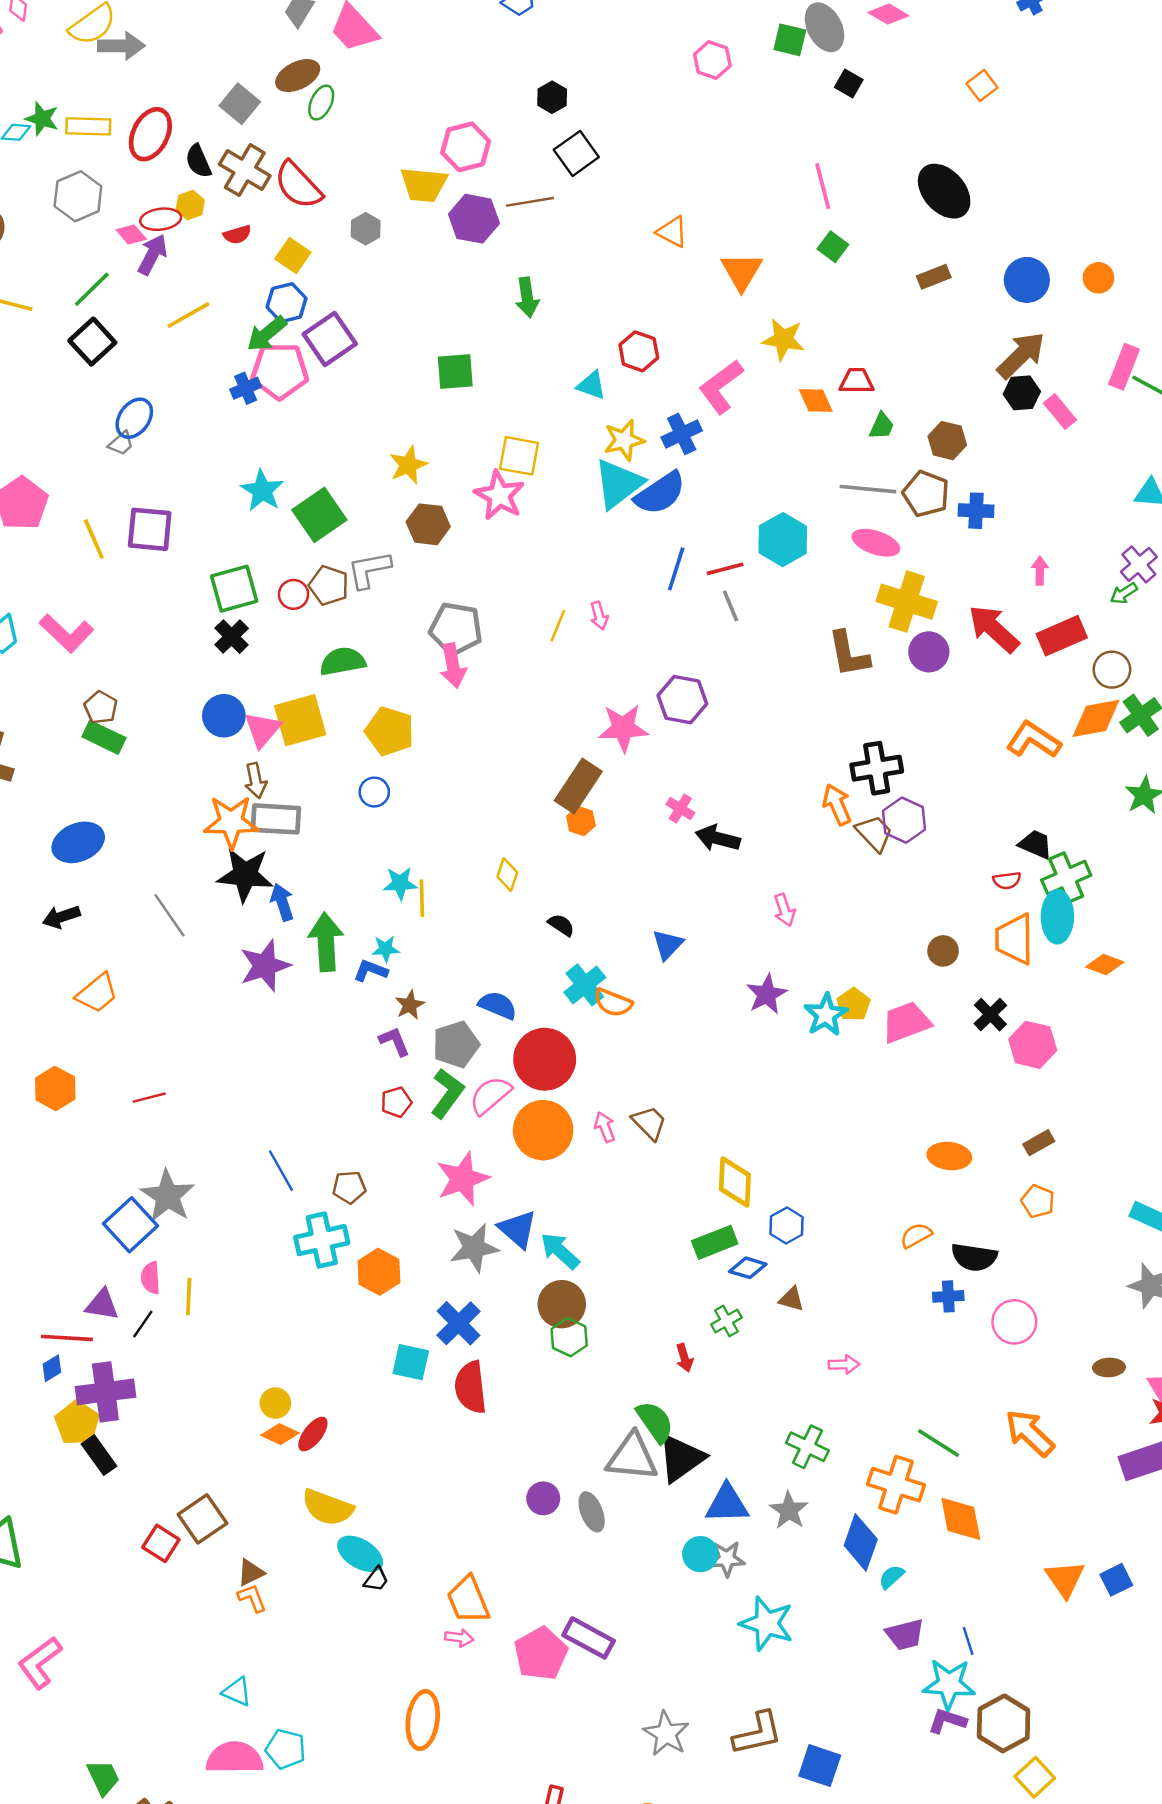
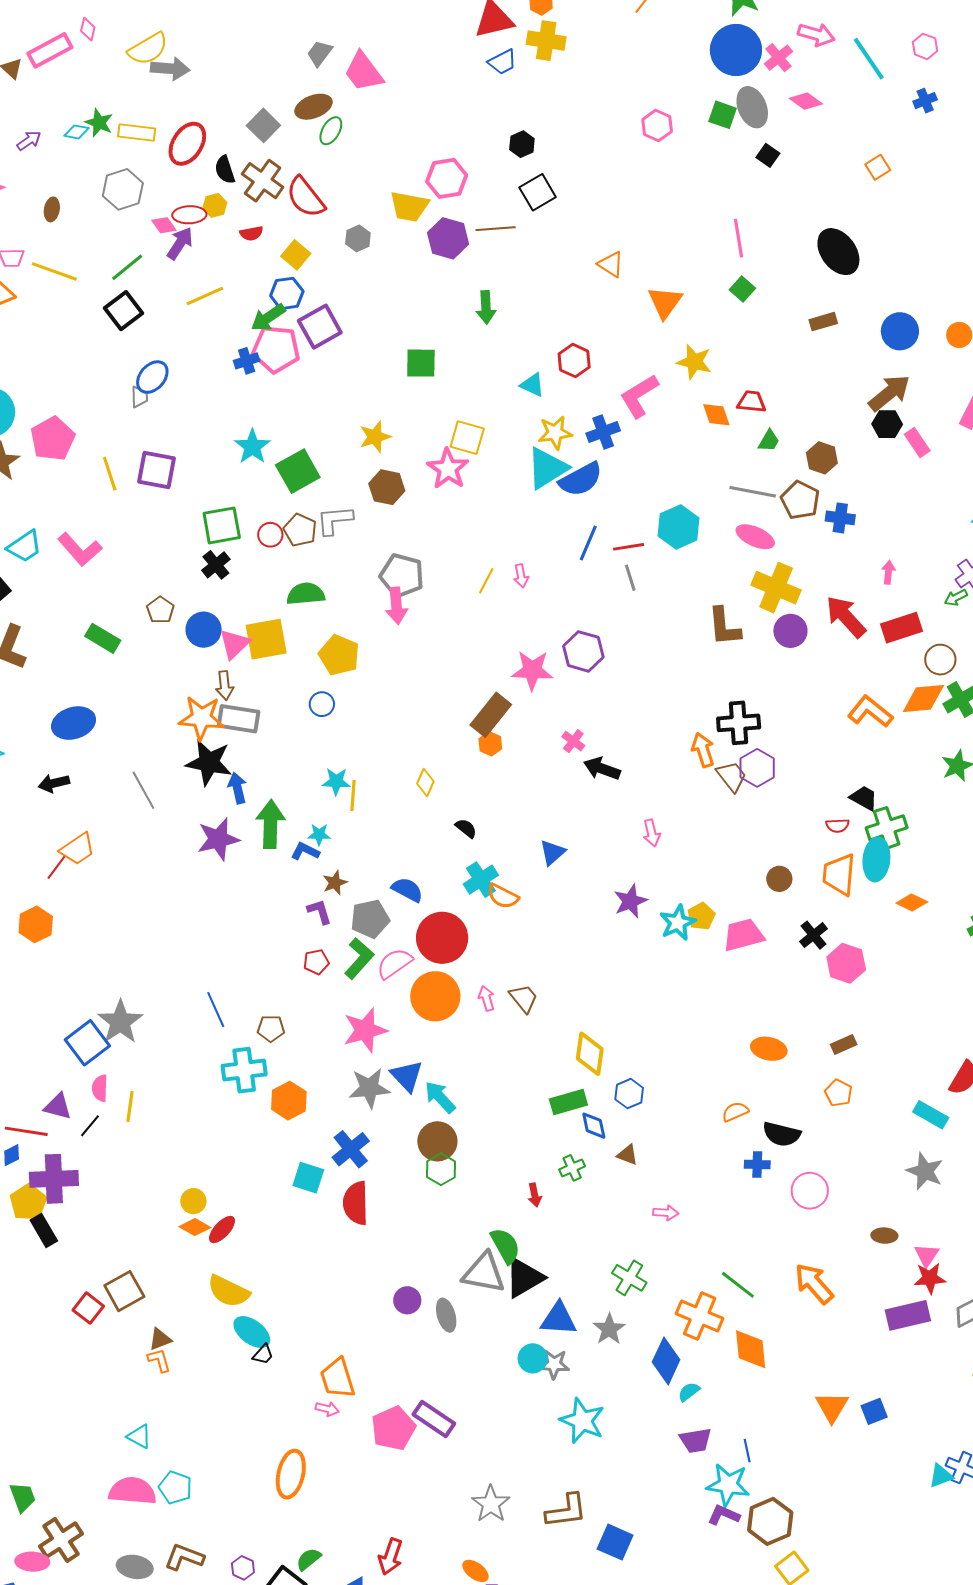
gray trapezoid: (121, 443) -> (139, 397), turned -55
brown pentagon: (101, 707) -> (160, 610), moved
red line: (149, 1098) -> (57, 867), moved, turned -44
blue diamond: (748, 1268) -> (594, 1126), turned 56

